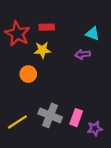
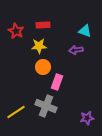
red star: (17, 34) -> (16, 31), size x0.7
orange circle: (28, 74) -> (43, 67), moved
pink rectangle: (76, 118) -> (57, 82), moved

